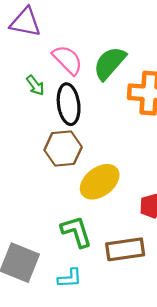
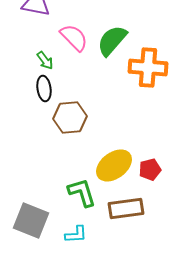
black ellipse: (69, 104) -> (44, 88), moved, size x0.7
yellow ellipse: (100, 182) -> (114, 165), moved

